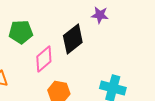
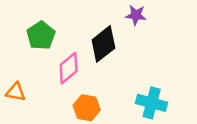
green pentagon: (21, 32) -> (41, 36), turned -30

